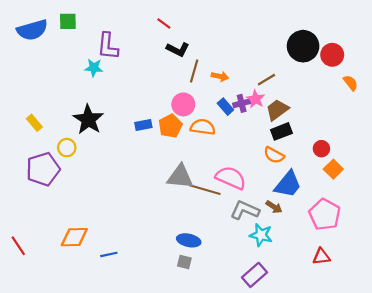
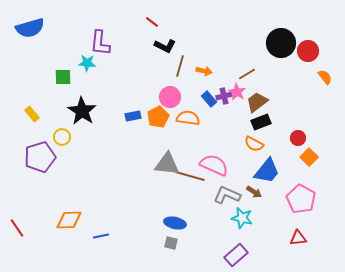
green square: (68, 21) -> (63, 77), moved

